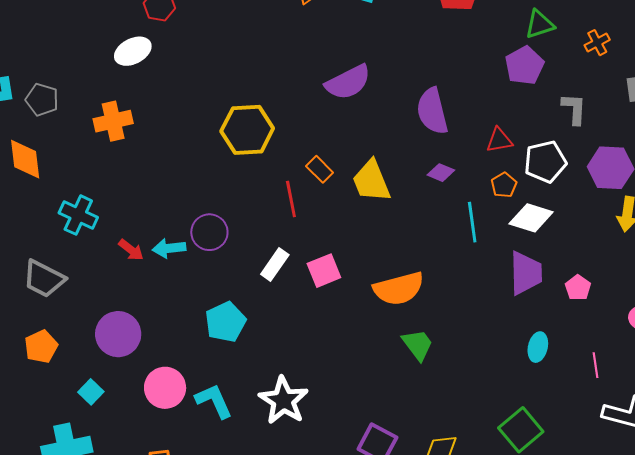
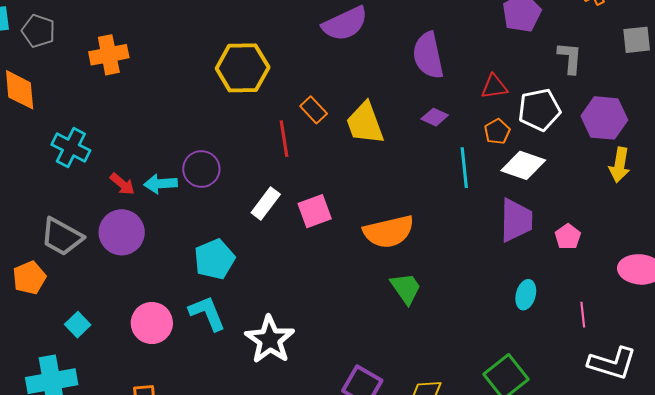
gray trapezoid: (44, 279) -> (62, 237), moved
purple circle: (118, 334) -> (122, 232), moved
cyan L-shape: (214, 401) -> (207, 313), moved

